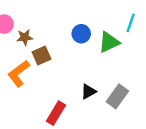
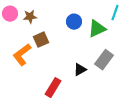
brown star: (25, 37) -> (30, 17), moved
gray rectangle: (117, 96) -> (104, 60), moved

